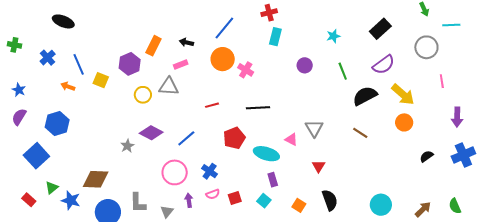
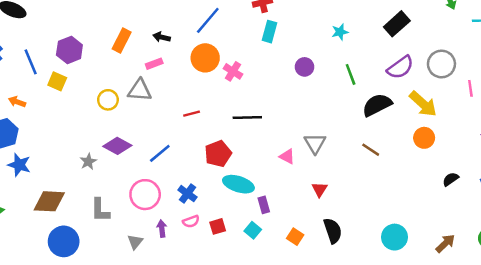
gray circle: (426, 47) -> (441, 64), moved
purple hexagon: (130, 64) -> (69, 50), moved
orange arrow: (68, 86) -> (17, 102), moved
cyan ellipse: (266, 154) -> (238, 184), moved
blue star: (71, 200) -> (19, 165), moved
gray L-shape: (138, 203) -> (100, 210), moved

